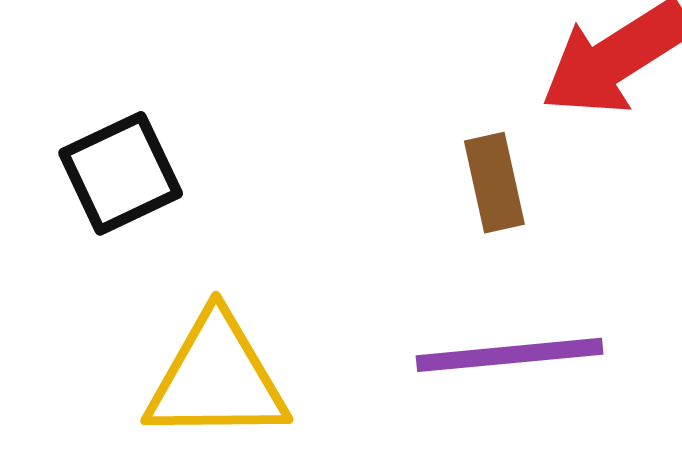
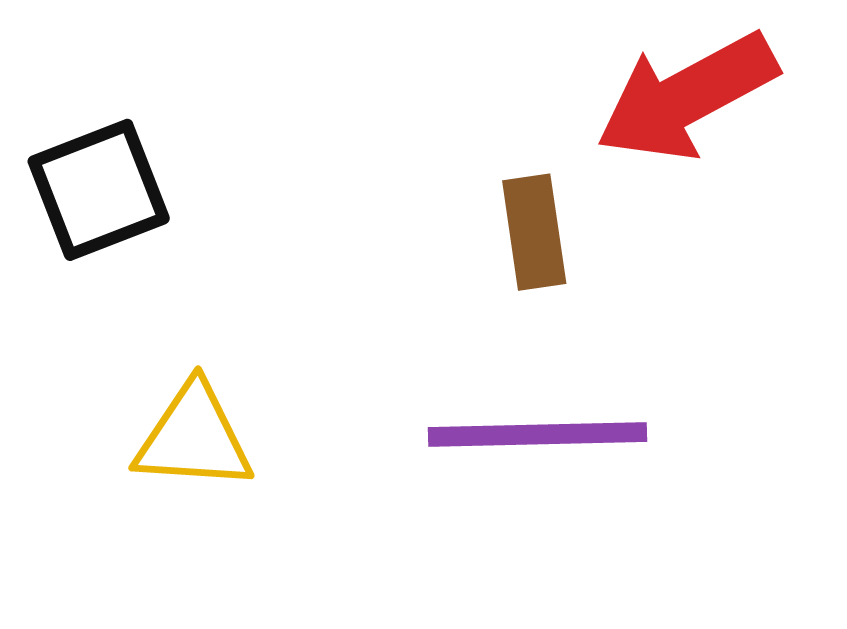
yellow triangle: (217, 378) -> (194, 437), size x0.7

